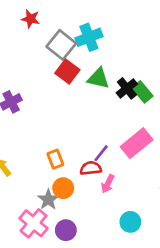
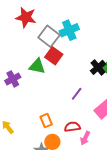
red star: (31, 19) -> (26, 17), size x1.5
green triangle: (98, 78) -> (37, 66), moved
purple line: (101, 153) -> (77, 94), moved

